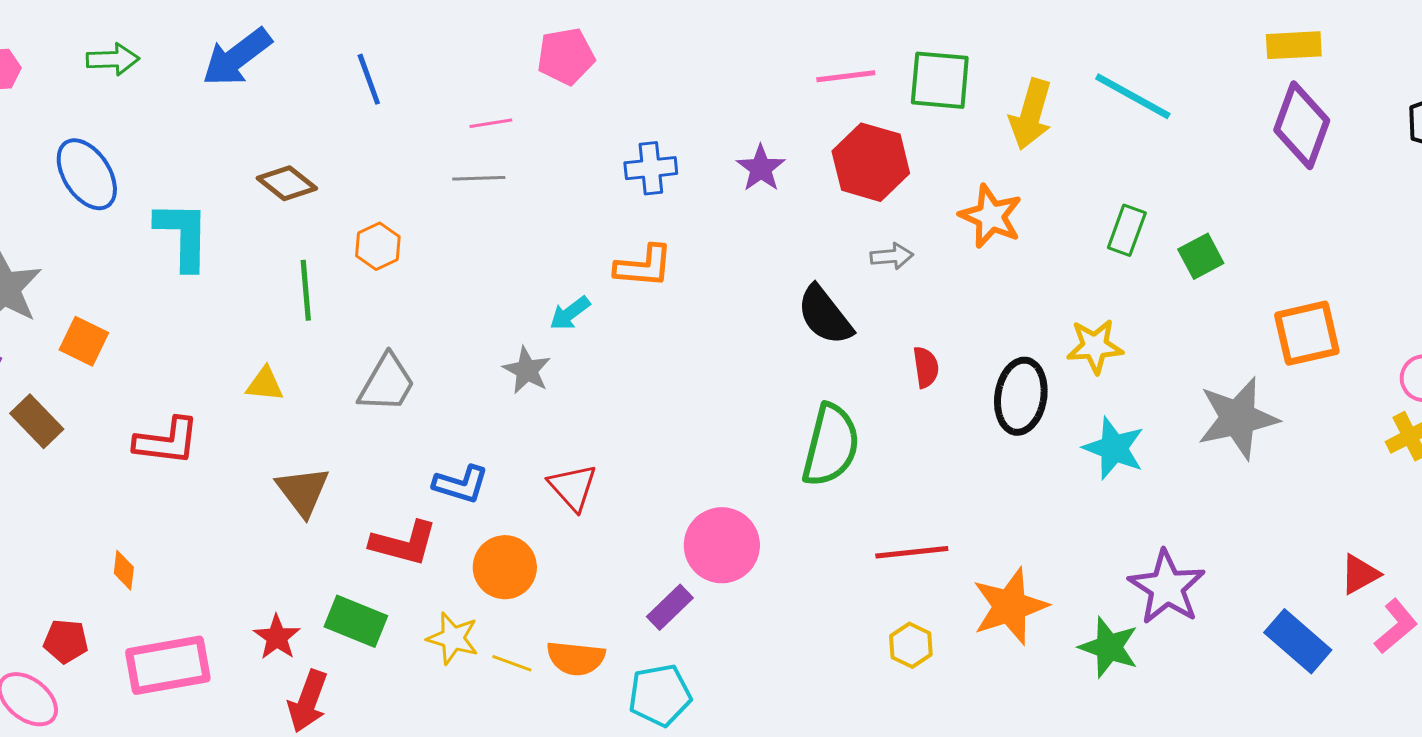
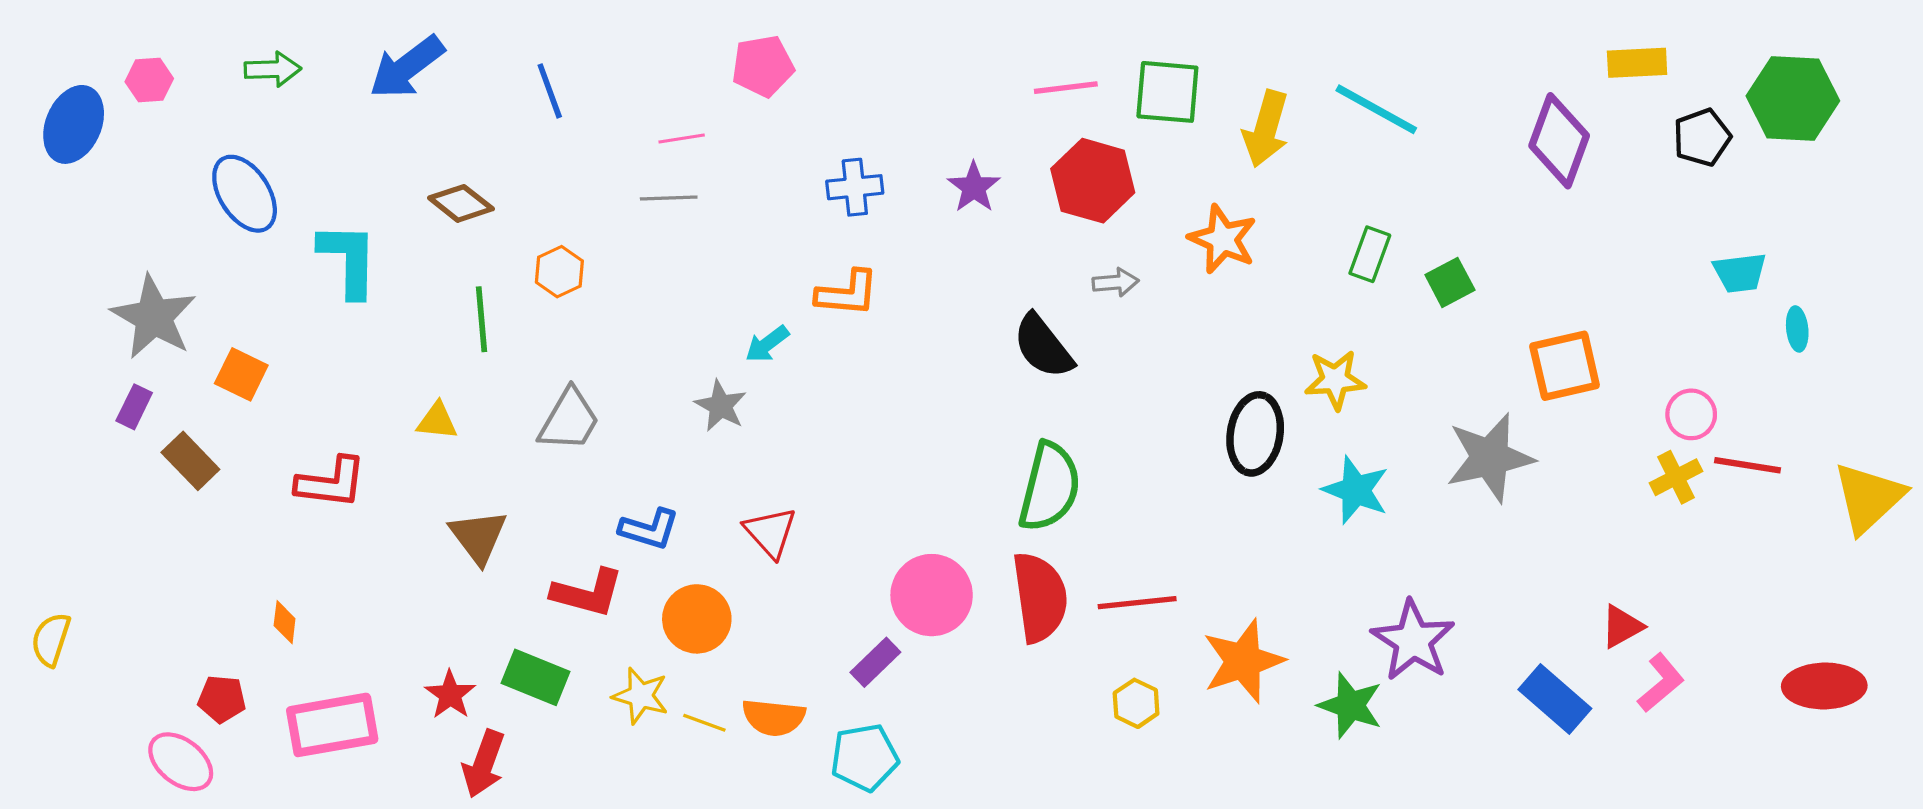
yellow rectangle: (1294, 45) -> (1637, 63), moved
red semicircle: (926, 367) -> (1040, 597), moved, size x2.0

